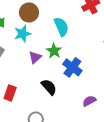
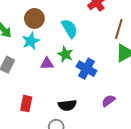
purple triangle: (35, 57) -> (47, 64), turned 48
black semicircle: (49, 87) -> (67, 105), moved, turned 132

